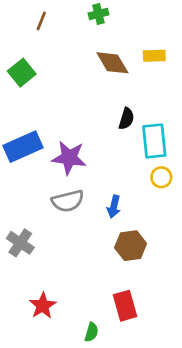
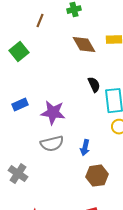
brown line: (41, 21) -> (40, 21), moved
black semicircle: (126, 119) -> (94, 85), turned -42
blue rectangle: (23, 147) -> (20, 105), size x0.6

